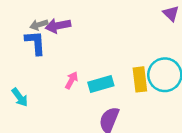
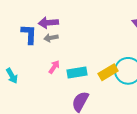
gray arrow: (39, 25) -> (51, 38), moved
yellow rectangle: (140, 79) -> (108, 72), turned 60

